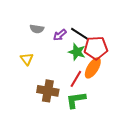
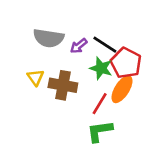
gray semicircle: (37, 29) -> (49, 38), size x1.6
red pentagon: (96, 48) -> (126, 63), turned 30
brown cross: (48, 91) -> (63, 85), moved

